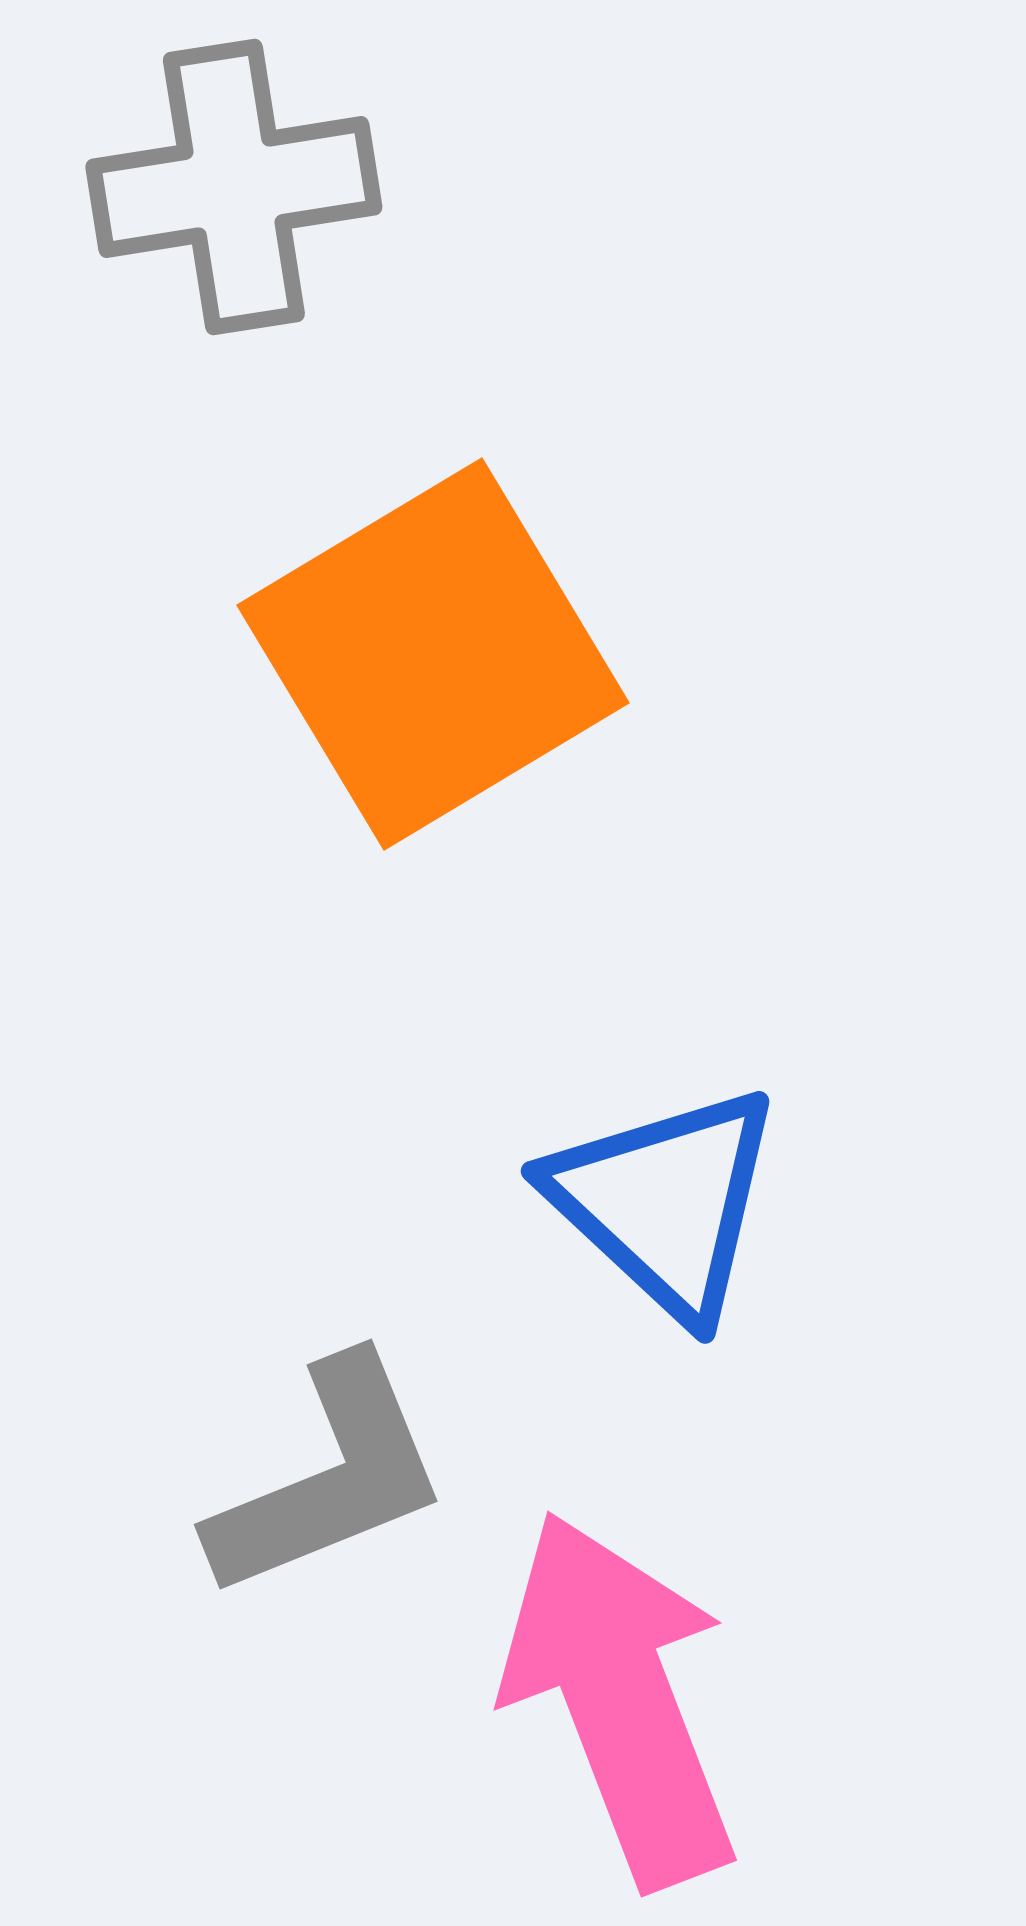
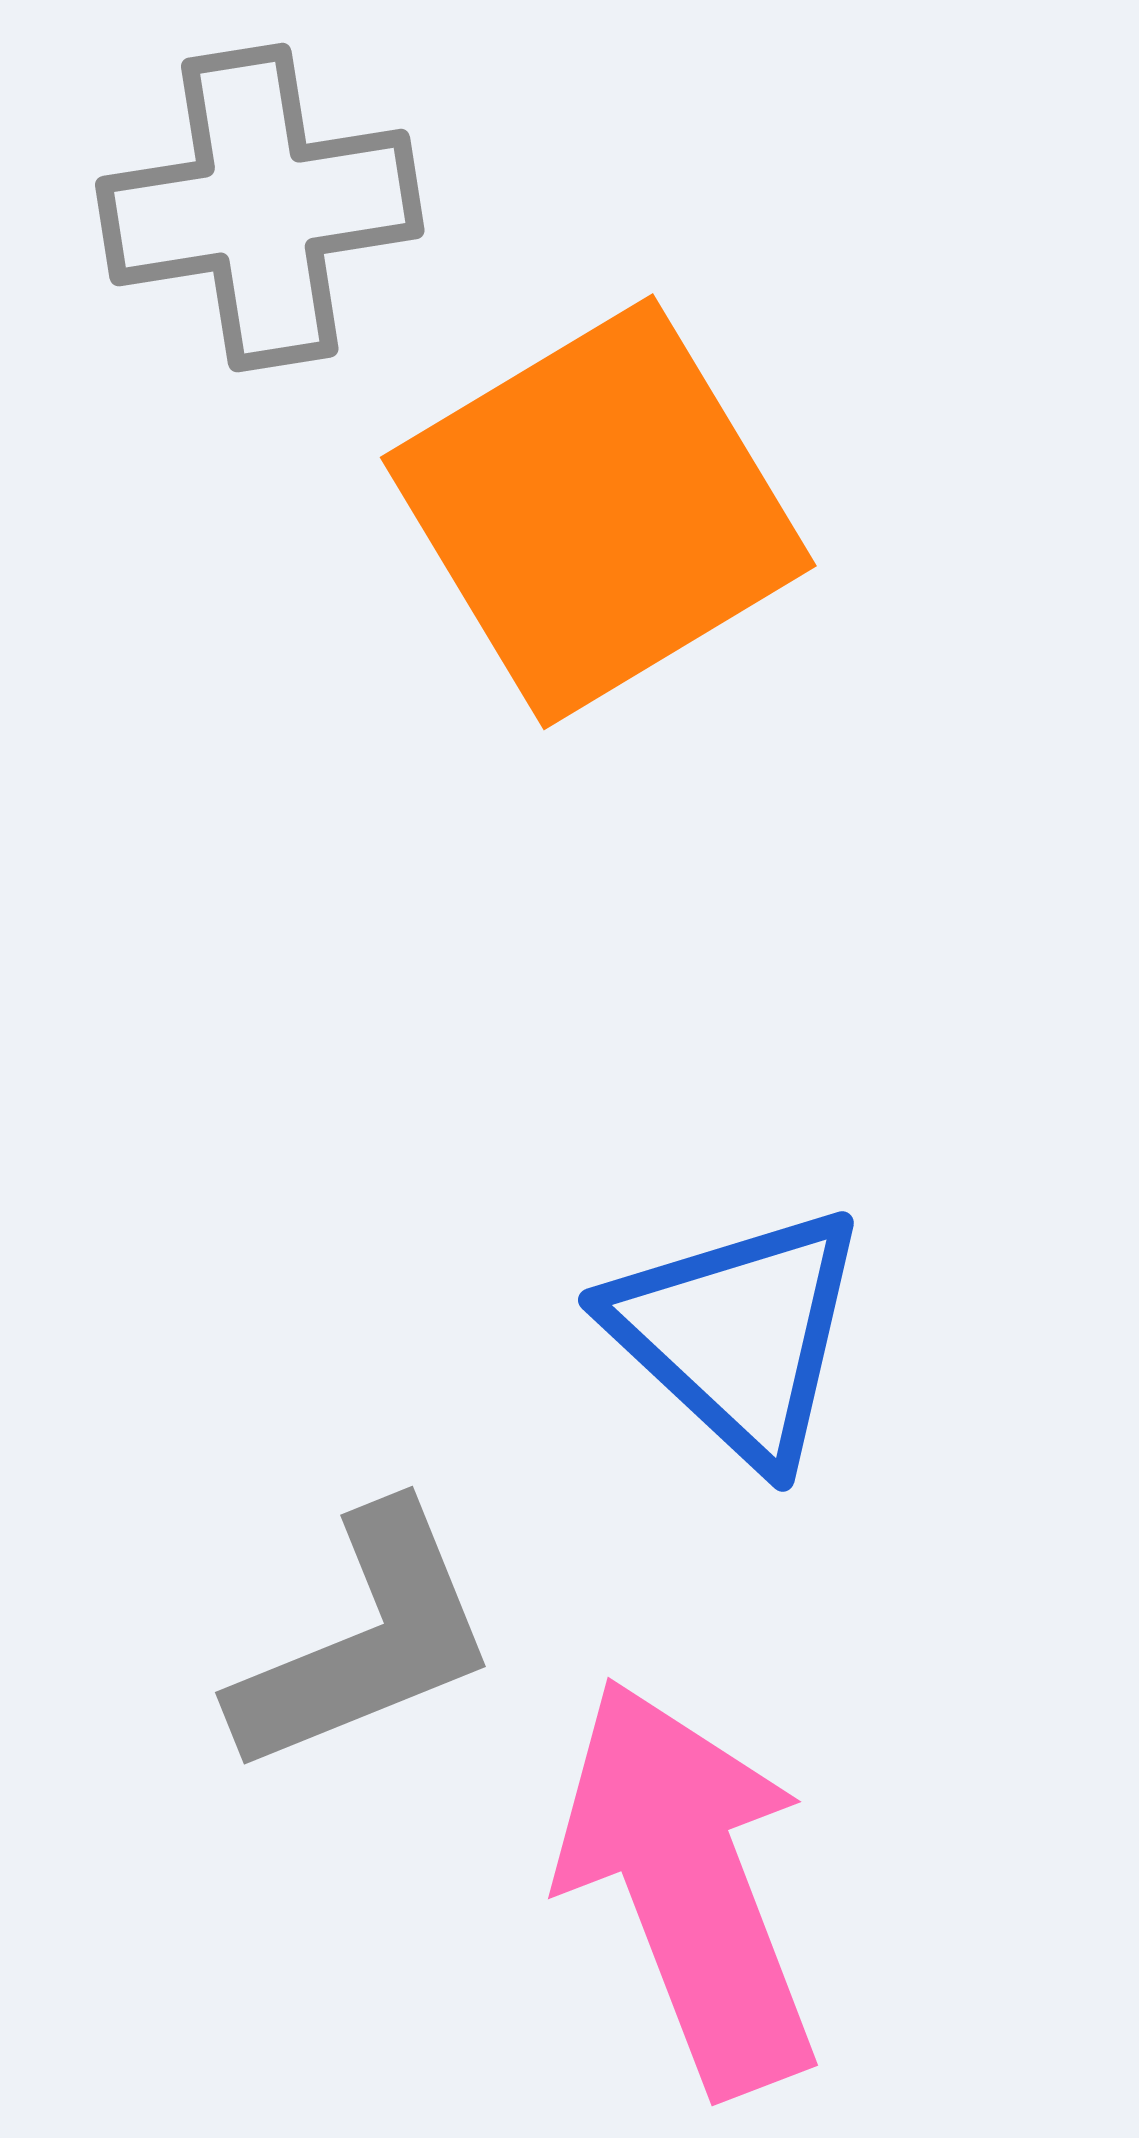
orange square: (433, 654) -> (598, 512), moved

